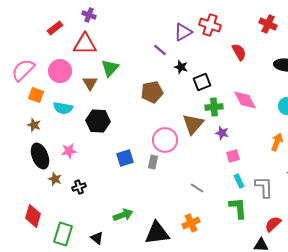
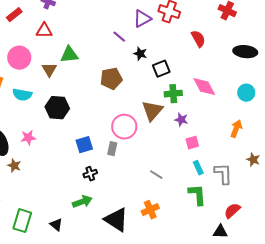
red triangle: (85, 44) -> (44, 31), size x0.7
green triangle: (110, 68) -> (69, 55), turned 42
black cross: (79, 187) -> (90, 174), moved
black triangle: (157, 233) -> (116, 220), turned 40

